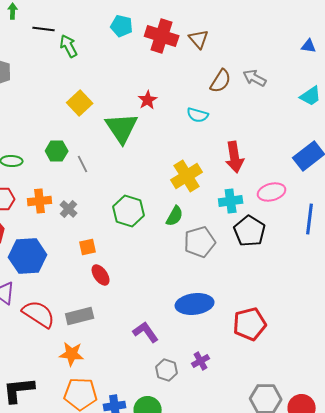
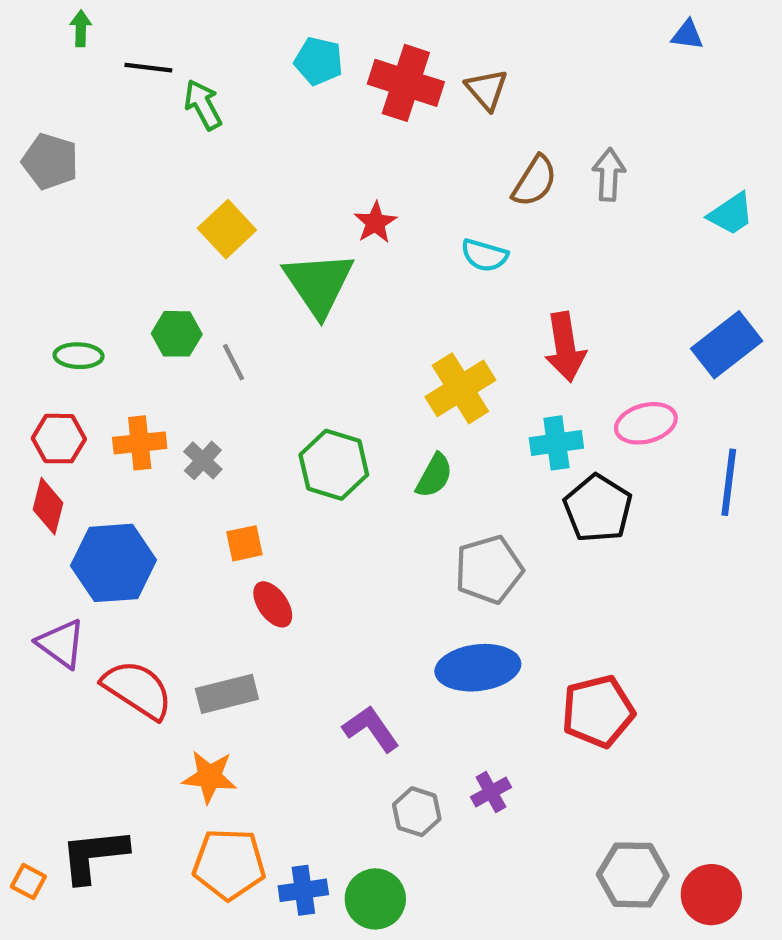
blue triangle: (309, 46) -> (687, 35), moved
gray arrow: (255, 78) -> (609, 175), turned 65
gray pentagon: (200, 242) -> (489, 569), moved

